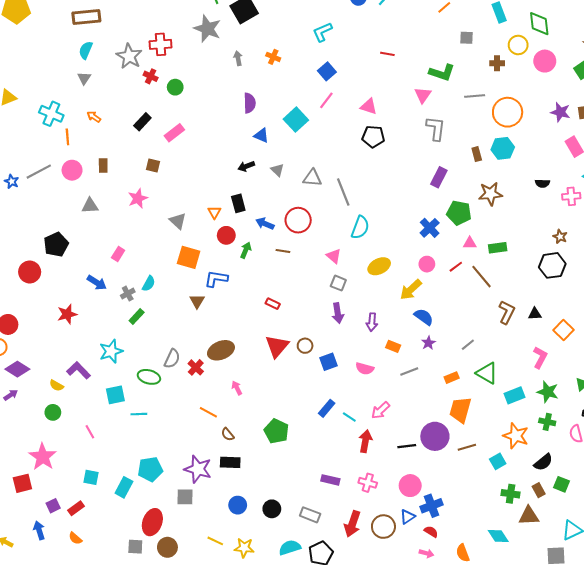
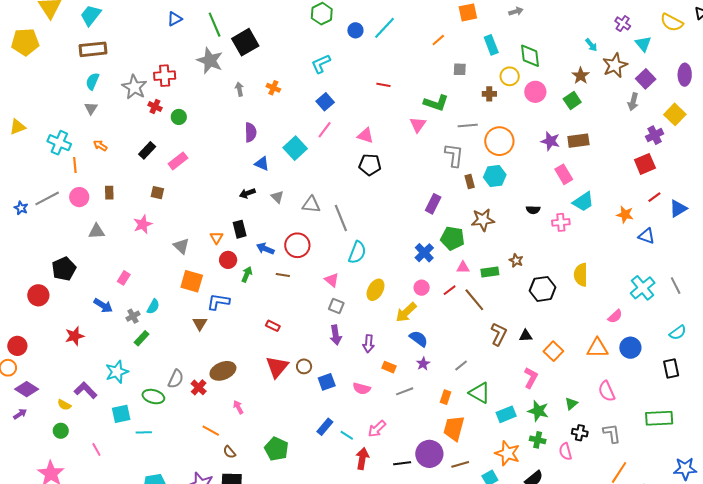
gray L-shape: (436, 128) -> (454, 155), moved
brown star: (560, 237) -> (516, 260), moved
yellow ellipse: (379, 266) -> (376, 290), turned -35
orange rectangle: (452, 378) -> (445, 397), turned -48

